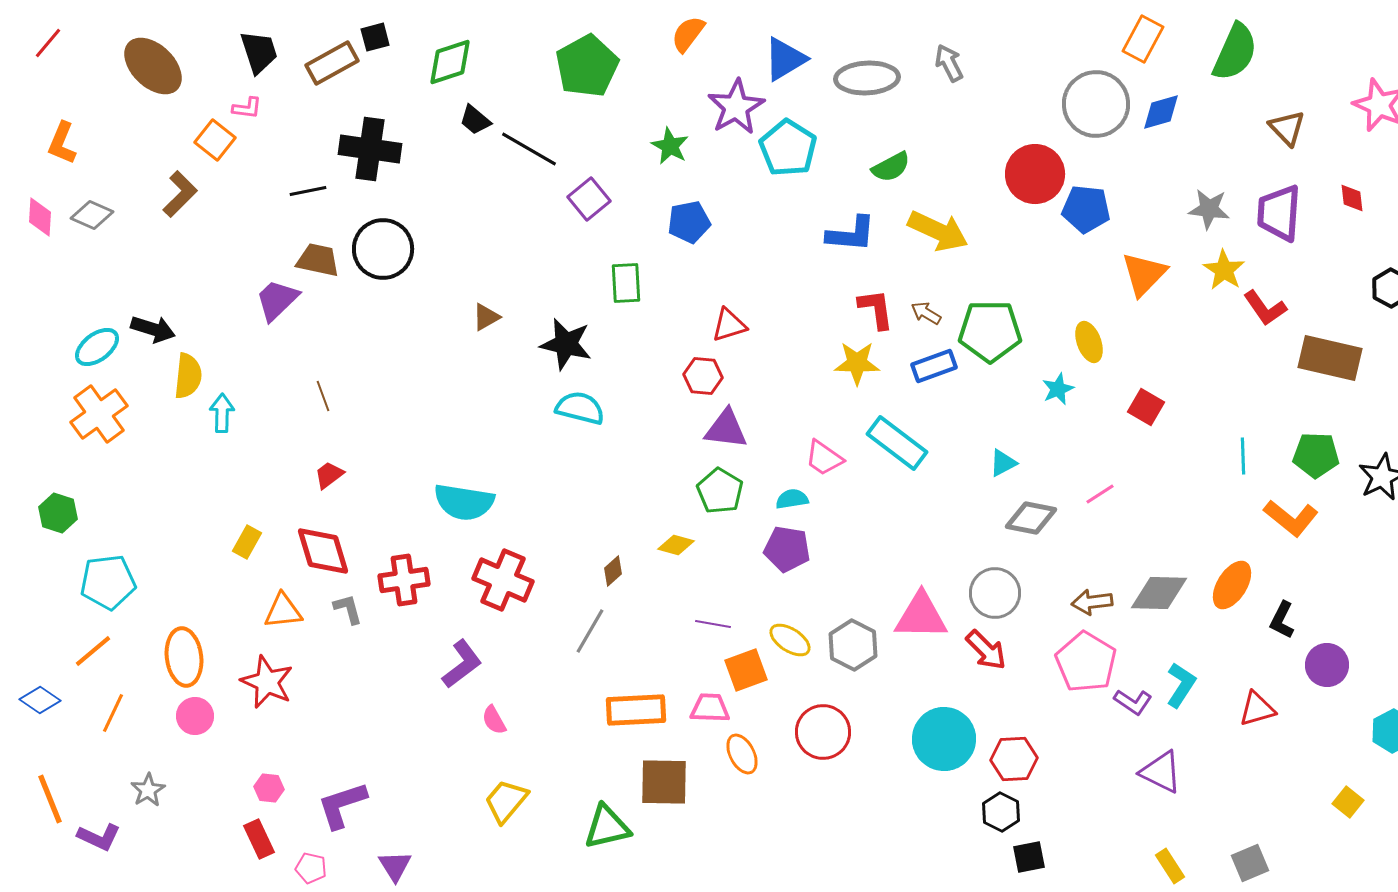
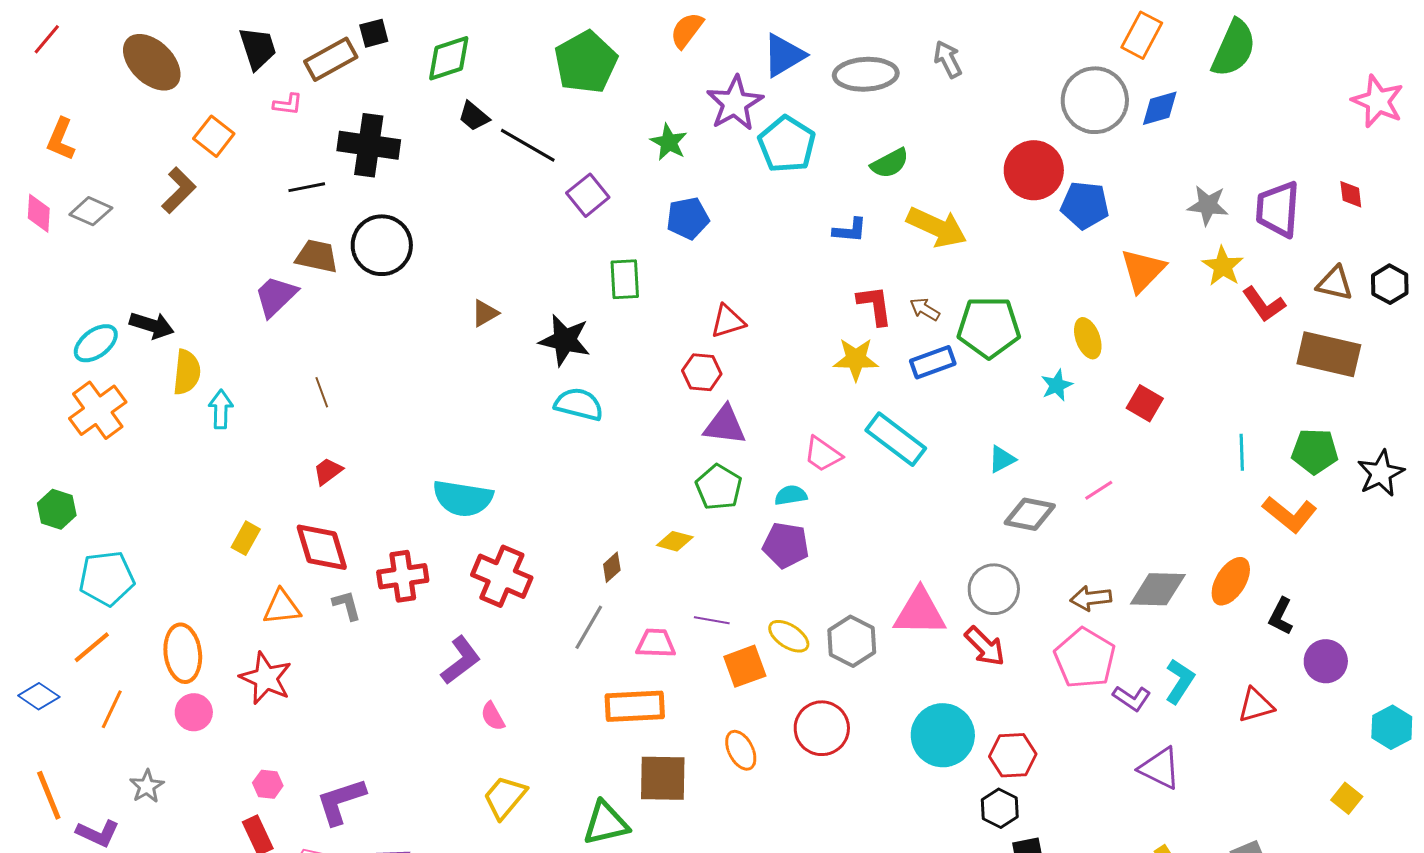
pink L-shape: (247, 108) -> (288, 104), moved
brown triangle: (1287, 128) -> (1335, 283), moved, turned -33
blue L-shape: (851, 234) -> (850, 230), size x0.7
pink trapezoid: (710, 708) -> (656, 643), moved

